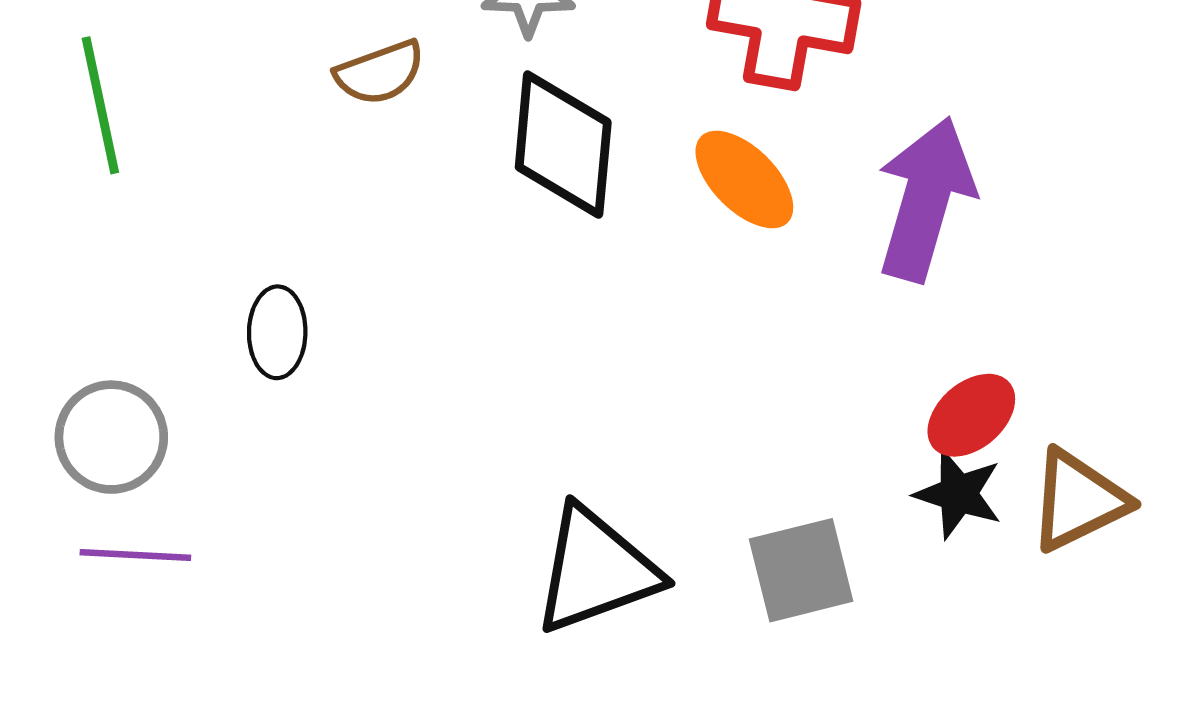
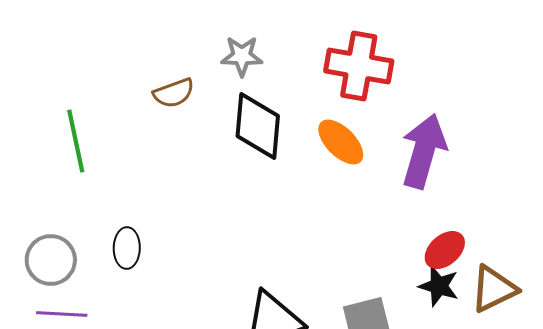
green line: (100, 105) -> (76, 141), moved
black ellipse: (277, 332) -> (127, 248), moved

